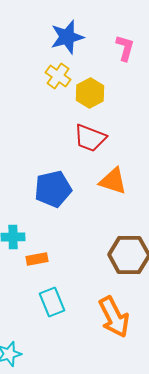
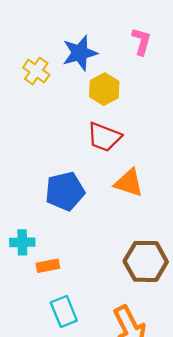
blue star: (67, 37) -> (80, 53), moved
yellow cross: (58, 76) -> (36, 71), moved

